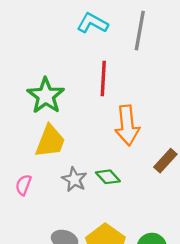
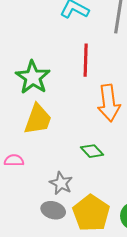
gray star: (74, 179) -> (61, 183), moved
pink semicircle: (23, 185) -> (14, 160), turned 72

